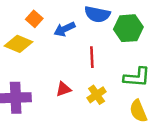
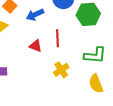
red triangle: (63, 89) -> (36, 46), moved, turned 40

